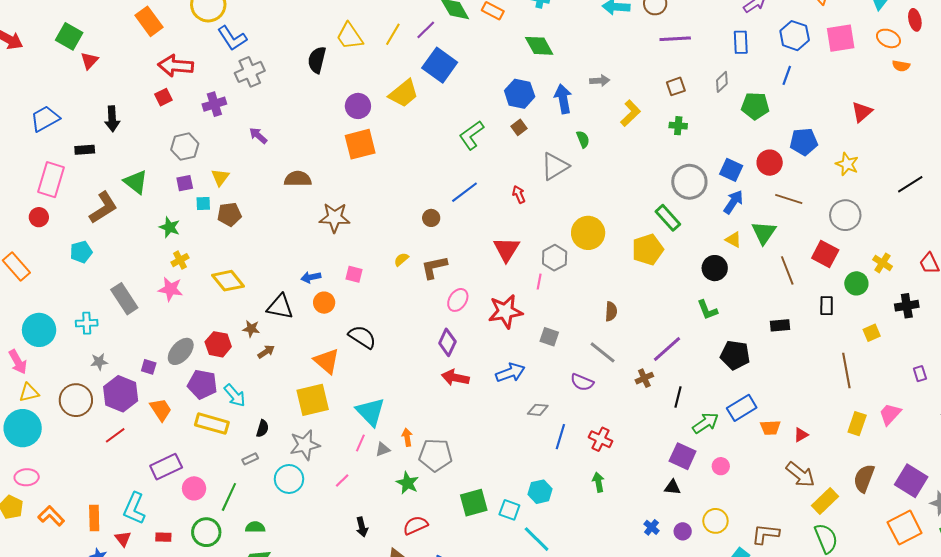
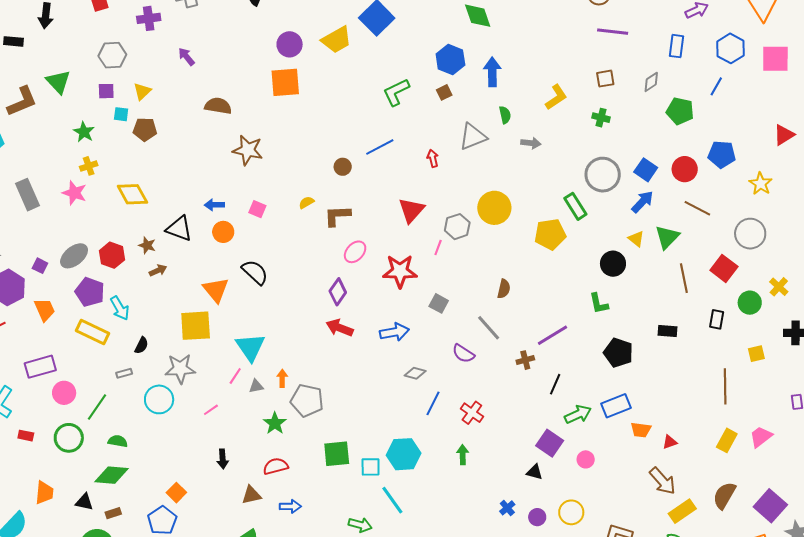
gray arrow: (600, 81) -> (531, 143), moved
cyan hexagon: (540, 492) -> (404, 454), size x1.4
cyan square: (509, 510) -> (371, 467), turned -30

